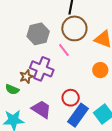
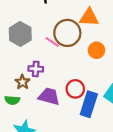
brown circle: (74, 28) -> (67, 33), moved
purple cross: (42, 69) -> (36, 69), size x0.6
purple trapezoid: (41, 109) -> (49, 96), moved

